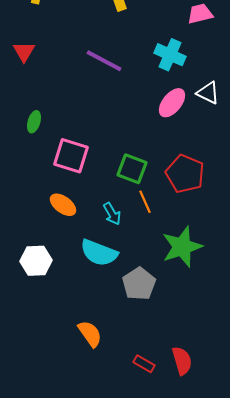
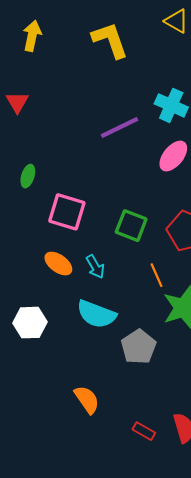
purple line: (104, 61) -> (120, 128), moved, turned -54
orange line: (145, 202) -> (156, 275), moved
cyan arrow: (112, 214) -> (95, 267), moved

